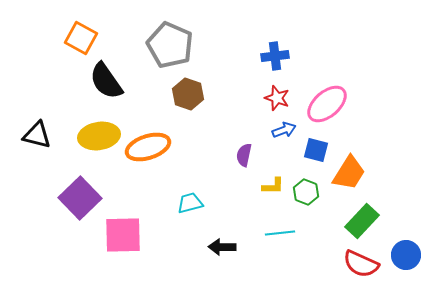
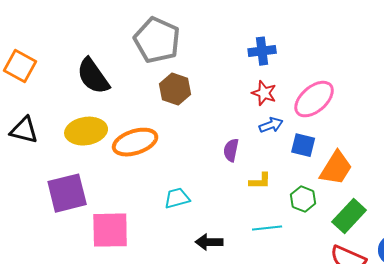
orange square: (81, 38) -> (20, 66), moved
green hexagon: (306, 192) -> (303, 199), moved
purple square: (80, 198) -> (67, 193), turned 30

